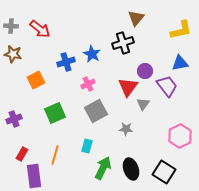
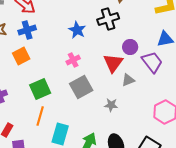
blue cross: (66, 62) -> (27, 30), moved
gray triangle: (143, 104) -> (128, 80), turned 32
cyan rectangle: (87, 146) -> (60, 134), moved, size x1.5
orange line: (55, 155) -> (40, 116), moved

